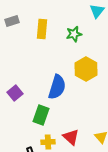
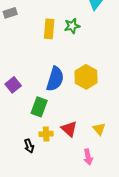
yellow rectangle: (42, 29) -> (49, 29), moved
yellow hexagon: (86, 69) -> (86, 77), moved

